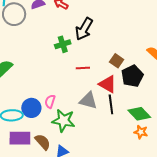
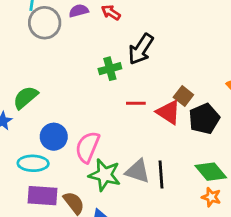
red triangle: (108, 84) -> (168, 112), moved
pink semicircle: (50, 101) -> (87, 147), size x1.6
gray triangle: (88, 101) -> (138, 171), moved
black line: (111, 104) -> (161, 174), moved
blue circle: (31, 108) -> (54, 137), moved

